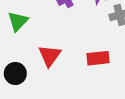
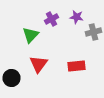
green triangle: (18, 21) -> (30, 35), moved

